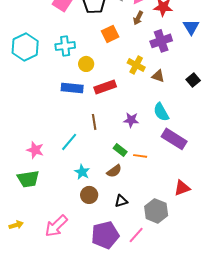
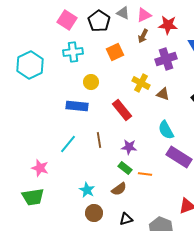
cyan cross: (65, 46) -> (73, 52), moved
red rectangle: (105, 87) -> (122, 110), moved, turned 70
purple star: (131, 120) -> (129, 147), moved
cyan line: (69, 142) -> (68, 144), moved

